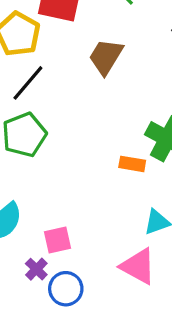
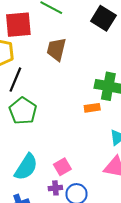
purple cross: (36, 269) -> (55, 188), turned -32

